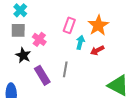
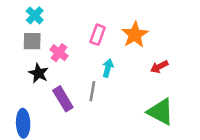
cyan arrow: (80, 42) -> (108, 68), moved
red arrow: (97, 50) -> (159, 67), moved

